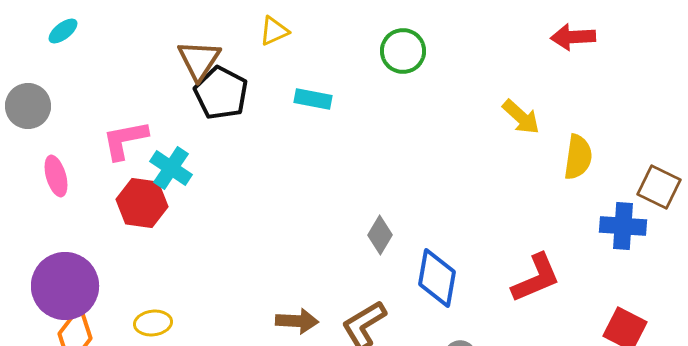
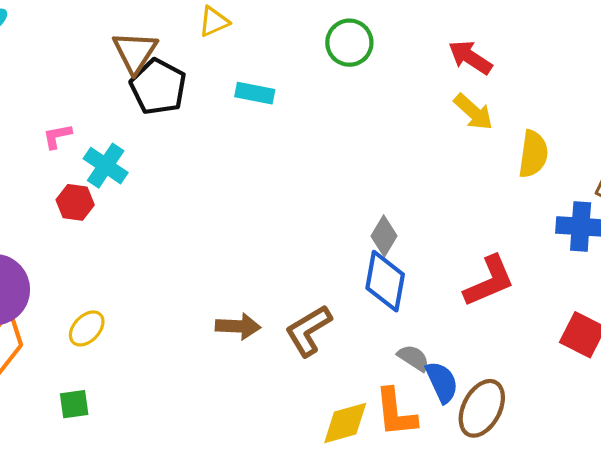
red arrow: (573, 37) -> (470, 57), moved, turned 36
pink L-shape: (125, 140) -> (57, 136), size x0.6
red hexagon: (142, 203) -> (75, 202), size x0.7
gray diamond: (380, 235) -> (384, 236), moved
yellow ellipse: (153, 323) -> (87, 328), turned -39

